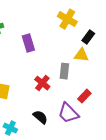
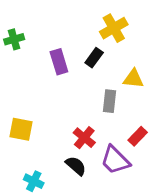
yellow cross: (67, 19) -> (114, 28), turned 30
black rectangle: (88, 37) -> (94, 58), moved
red cross: (42, 83) -> (84, 138), moved

